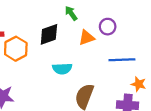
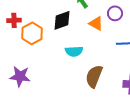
orange triangle: (87, 38) -> (96, 23), turned 49

